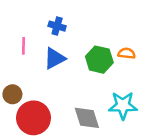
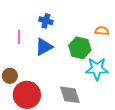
orange semicircle: (127, 53) -> (102, 31), moved
cyan star: (123, 105) -> (97, 69), moved

